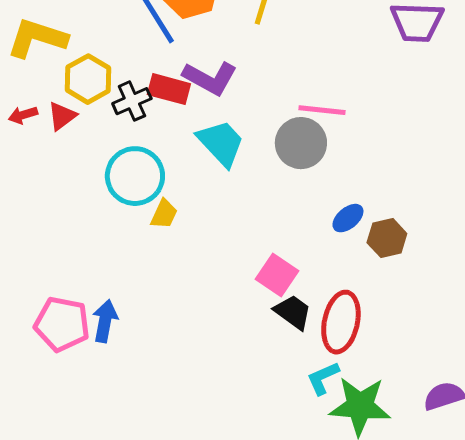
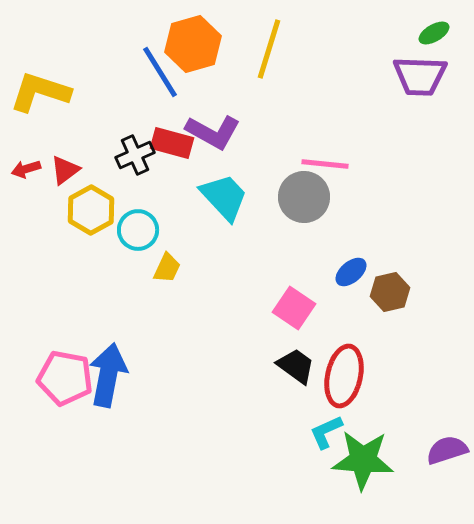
yellow hexagon: (88, 79) -> (91, 210), moved
cyan circle: (135, 176) -> (138, 230), size x0.7
pink square: (277, 275) -> (294, 308), moved
blue arrow: (105, 321) -> (108, 375), size x1.5

